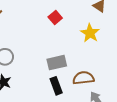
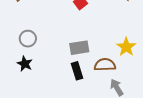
yellow star: (90, 33) -> (126, 47), moved

